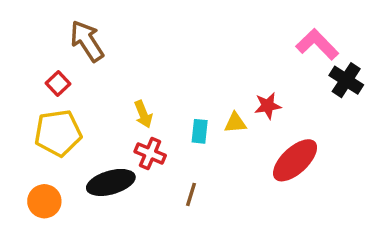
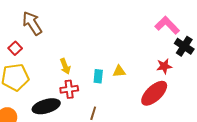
red star: (268, 106) -> (164, 66), moved
red cross: (150, 153) -> (69, 89), turned -30

